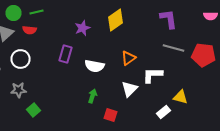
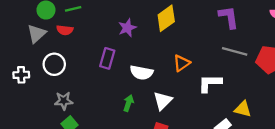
white triangle: (130, 89) -> (163, 101), moved
gray star: (18, 90) -> (64, 101), moved
green arrow: (92, 96) -> (128, 103), moved

